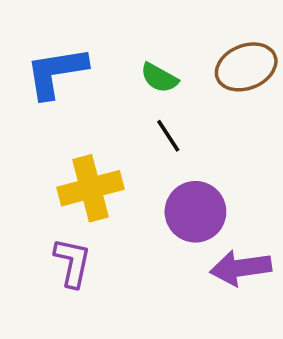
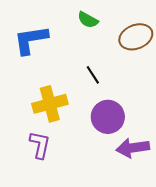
green semicircle: (159, 78) -> (88, 20), moved

